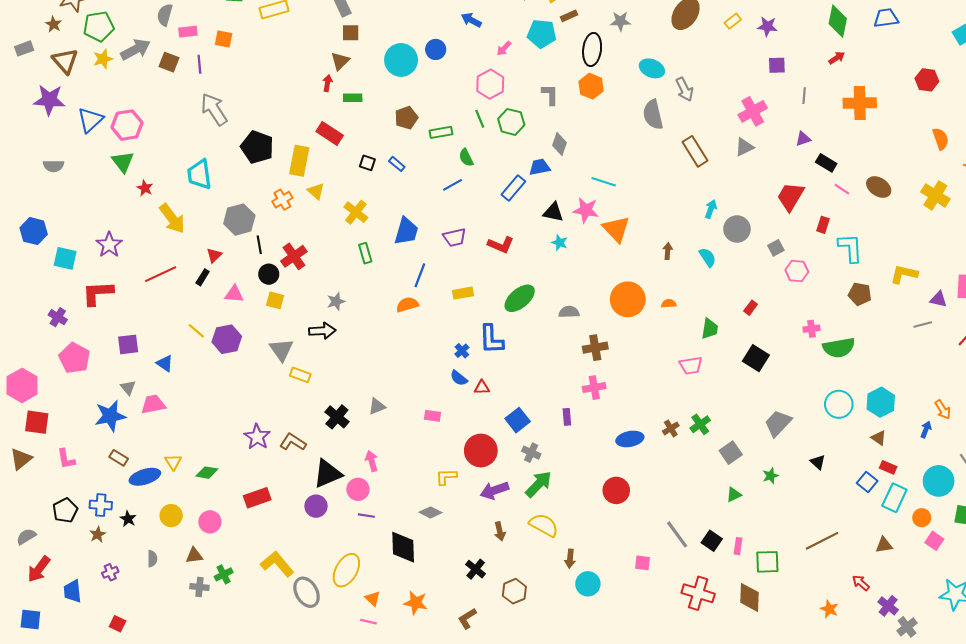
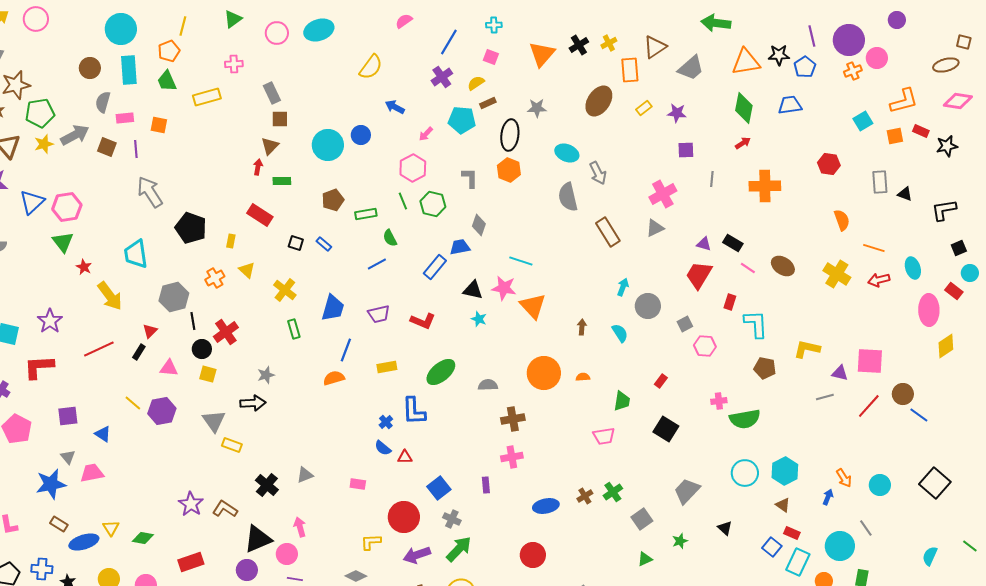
purple triangle: (803, 139) -> (704, 244), moved, turned 35
yellow rectangle: (299, 161) -> (231, 241), size x0.5

